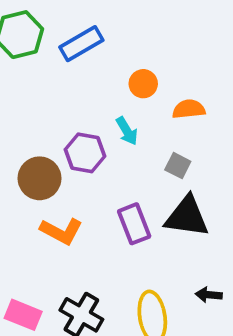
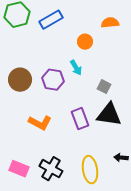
orange semicircle: (189, 109) -> (110, 23), moved
brown circle: (40, 178) -> (20, 80), moved

